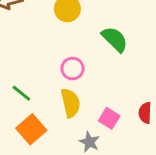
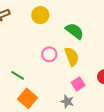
yellow semicircle: (71, 103) -> (72, 57), moved
pink square: (109, 118) -> (78, 84), turned 32

